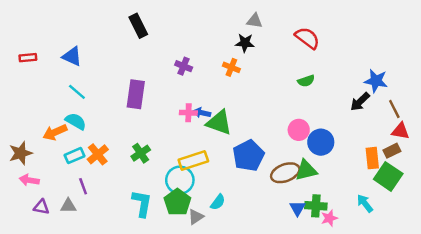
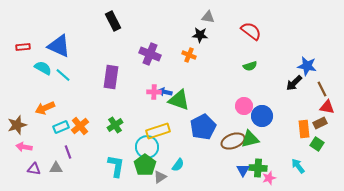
blue triangle: (72, 56) -> (59, 46), size x1.4
purple cross: (184, 66) -> (150, 54), size x1.5
cyan semicircle: (76, 121) -> (43, 68), moved
green square: (388, 176) -> (317, 144), size x0.6

